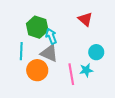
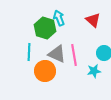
cyan arrow: (51, 36) -> (59, 18), moved
pink line: (71, 74) -> (74, 55), moved

